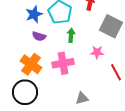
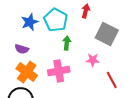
purple semicircle: (39, 36) -> (22, 49), moved

